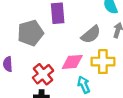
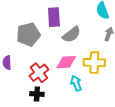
gray semicircle: (91, 34) -> (72, 35), moved

